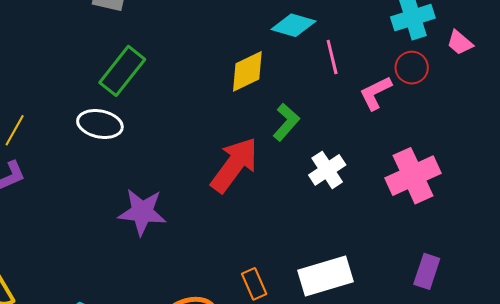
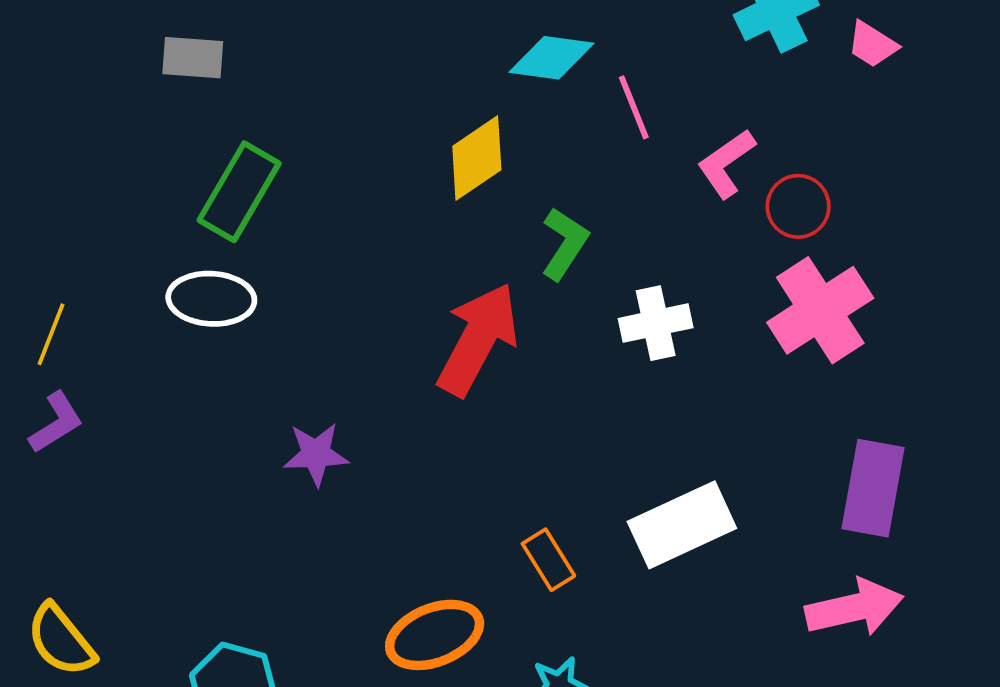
red circle: (412, 68) -> (798, 206), moved
white cross: (327, 170) -> (656, 323), turned 30
purple star: (142, 212) -> (316, 454), size x0.7
purple rectangle: (427, 271) -> (873, 488), size x1.4

